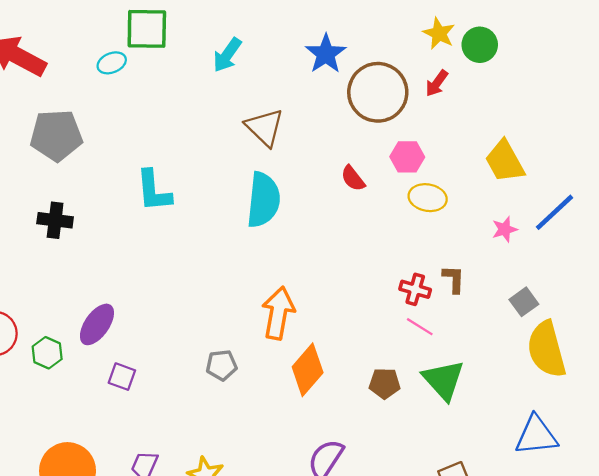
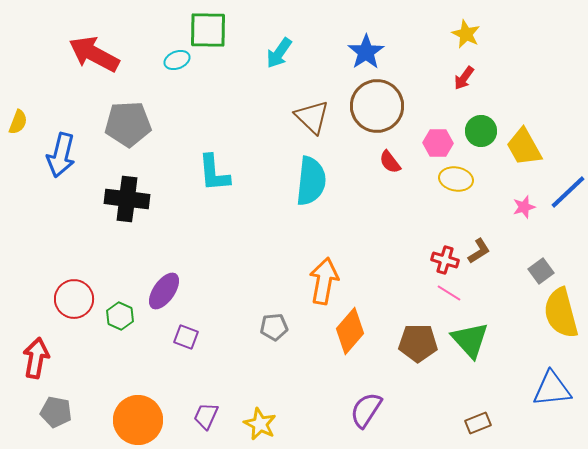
green circle: (480, 45) -> (481, 131), moved
brown circle: (378, 92) -> (377, 106), moved
black cross: (55, 220) -> (127, 199), size x1.4
brown L-shape: (454, 279) -> (479, 251), turned 56
brown pentagon: (385, 383) -> (418, 343), size x1.4

